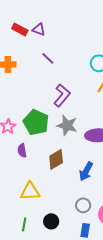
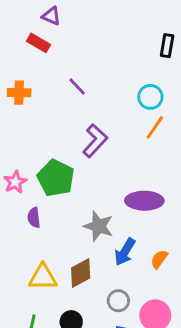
purple triangle: (39, 29) -> (51, 16), moved
gray star: (67, 125) -> (98, 226), moved
brown diamond: (56, 159) -> (81, 273), moved

